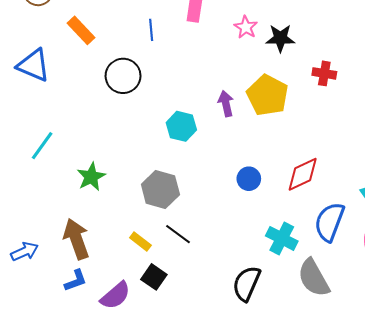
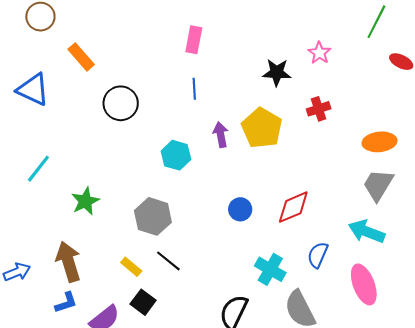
pink star: (246, 27) -> (319, 53), moved
blue line: (151, 30) -> (194, 89), moved
red cross: (324, 73) -> (319, 109), turned -30
blue semicircle: (329, 222) -> (318, 255), size x0.7

